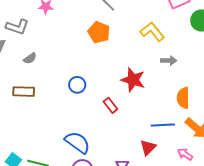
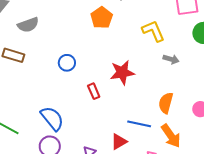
gray semicircle: (30, 58) -> (28, 25), size x1.5
gray arrow: (169, 61) -> (171, 59), moved
red star: (133, 80) -> (122, 72), turned 30

